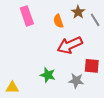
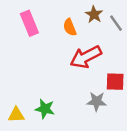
green star: (48, 75) -> (45, 109), moved

